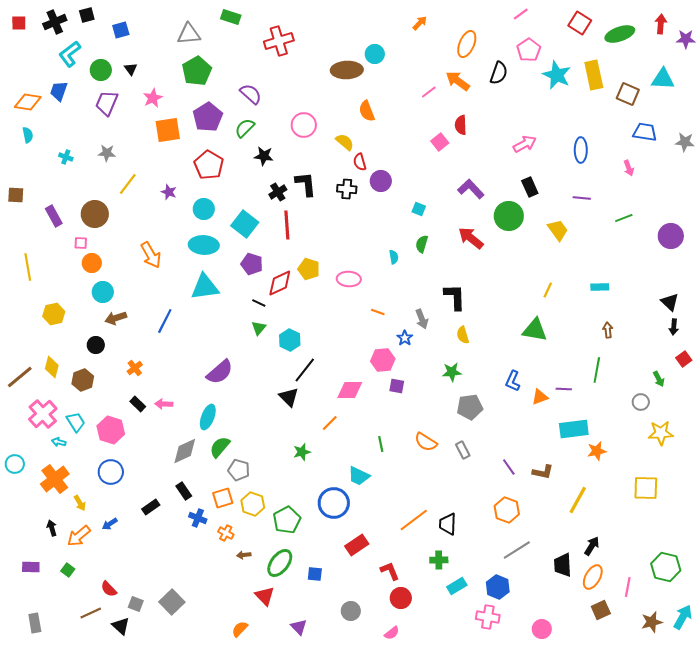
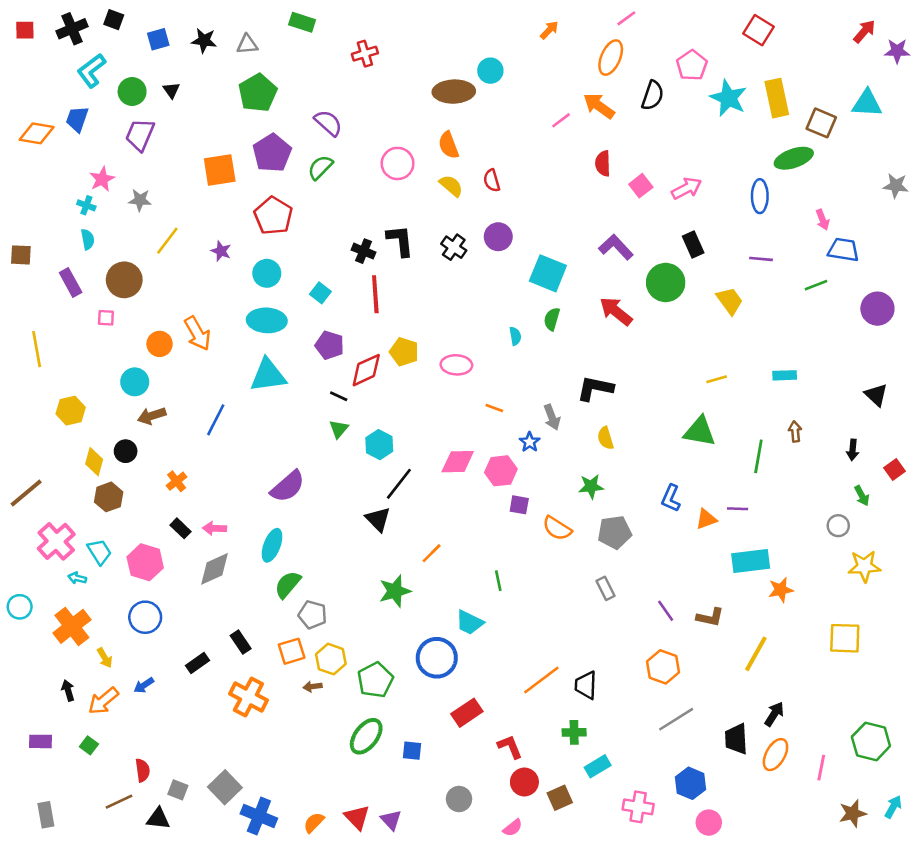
pink line: (521, 14) -> (626, 18), moved
black square: (87, 15) -> (114, 20), turned 35
red arrow: (661, 24) -> (864, 31), turned 36
gray triangle: (189, 34) -> (247, 44), size x0.7
green ellipse: (620, 34) -> (794, 158), moved
red cross: (279, 41) -> (365, 54), size x0.7
pink star: (153, 98) -> (102, 179), moved
orange semicircle: (367, 111) -> (449, 145), moved
blue trapezoid: (645, 132) -> (843, 250), moved
cyan semicircle: (28, 135) -> (88, 239), moved
pink square: (440, 142) -> (641, 186), moved
black star: (264, 156) -> (204, 41), moved
red semicircle: (360, 162) -> (492, 180), moved
black cross: (347, 189) -> (454, 247), turned 30
black cross: (278, 192) -> (364, 251), turned -36
cyan square: (419, 209) -> (548, 273), size x2.0
cyan square: (245, 224) -> (320, 293), size x0.6
orange circle: (92, 263) -> (160, 344), moved
yellow line: (548, 290) -> (717, 379), turned 49
black L-shape: (455, 297) -> (595, 388), turned -76
black arrow: (674, 327) -> (853, 450), moved
yellow diamond: (52, 367) -> (94, 462), moved
green line: (597, 370) -> (758, 456), moved
pink diamond: (350, 390) -> (458, 462), moved
orange semicircle: (426, 442) -> (557, 528), moved
gray diamond: (185, 451) -> (214, 569), moved
green star: (302, 452) -> (395, 591), size x1.4
blue cross: (198, 518) -> (259, 816), moved, size x1.5
orange cross: (226, 533) -> (248, 697), moved, size x1.8
brown arrow: (244, 555) -> (313, 687), moved
blue hexagon: (498, 587) -> (690, 783), moved
red semicircle: (109, 589) -> (143, 770), turned -144
red triangle: (265, 596) -> (357, 817), moved
brown square: (601, 610) -> (560, 798), moved
cyan arrow: (683, 617) -> (893, 807), size x0.7
black triangle: (121, 626) -> (158, 819), turned -36

